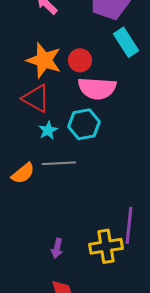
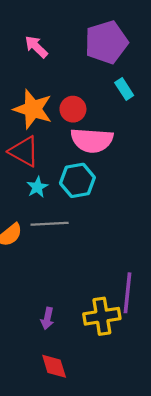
cyan rectangle: (126, 42) -> (124, 89), size x0.7

